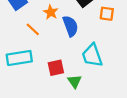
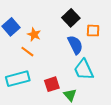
orange star: (51, 12) -> (34, 34), moved
blue semicircle: (70, 26) -> (75, 45), moved

